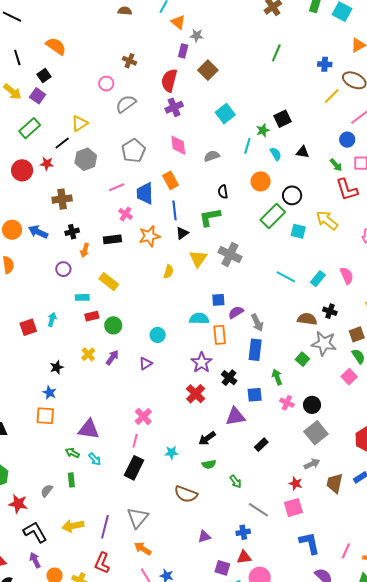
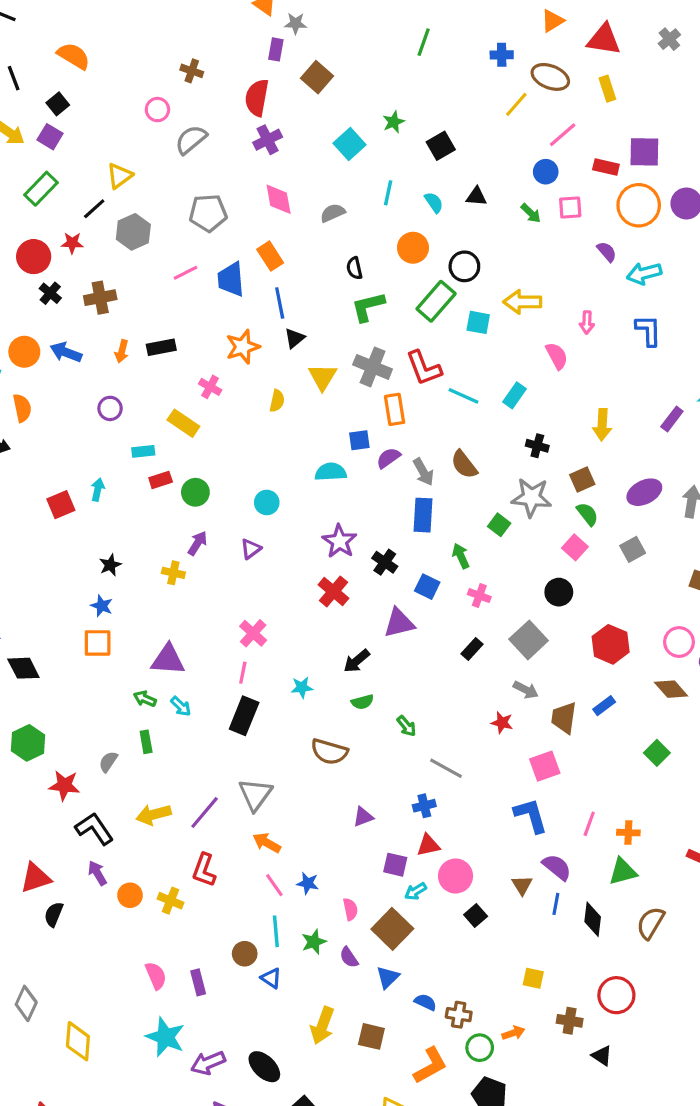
green star: (263, 130) -> (394, 122), moved
gray pentagon: (133, 151) -> (208, 213), turned 30
red L-shape: (347, 190) -> (424, 368), moved
pink cross: (126, 214) -> (210, 387), moved
green L-shape: (210, 217) -> (368, 307), moved
yellow arrow: (327, 220) -> (522, 302), turned -35
black cross: (72, 232) -> (50, 293), moved, turned -32
black rectangle: (112, 239) -> (161, 347), moved
orange arrow: (85, 250) -> (122, 351), moved
pink semicircle: (347, 276) -> (557, 356), moved
brown semicircle: (307, 319) -> (464, 465), moved, turned -132
orange rectangle: (220, 335) -> (395, 409), moved
yellow cross: (88, 354) -> (173, 573), moved, turned -32
blue square: (255, 395) -> (427, 587), turned 35
black circle: (312, 405) -> (559, 592), moved
black rectangle: (261, 445) -> (472, 649), moved
gray arrow: (312, 464) -> (526, 690), turned 56
pink square: (293, 508) -> (545, 766), moved
purple line: (105, 527) -> (205, 812), turned 30

